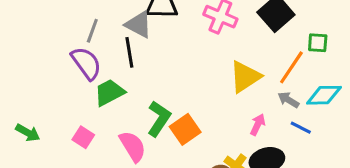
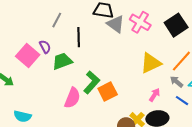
gray triangle: (139, 25) -> (116, 24), moved
purple semicircle: (86, 63) -> (45, 47), moved, size x0.6
pink square: (83, 137) -> (28, 55), moved, size x1.6
pink semicircle: (133, 146) -> (72, 98), turned 45

